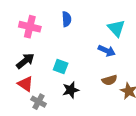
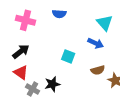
blue semicircle: (67, 19) -> (59, 14), turned 96
cyan square: (61, 66) -> (68, 56), moved
black star: (71, 90) -> (52, 84), moved

